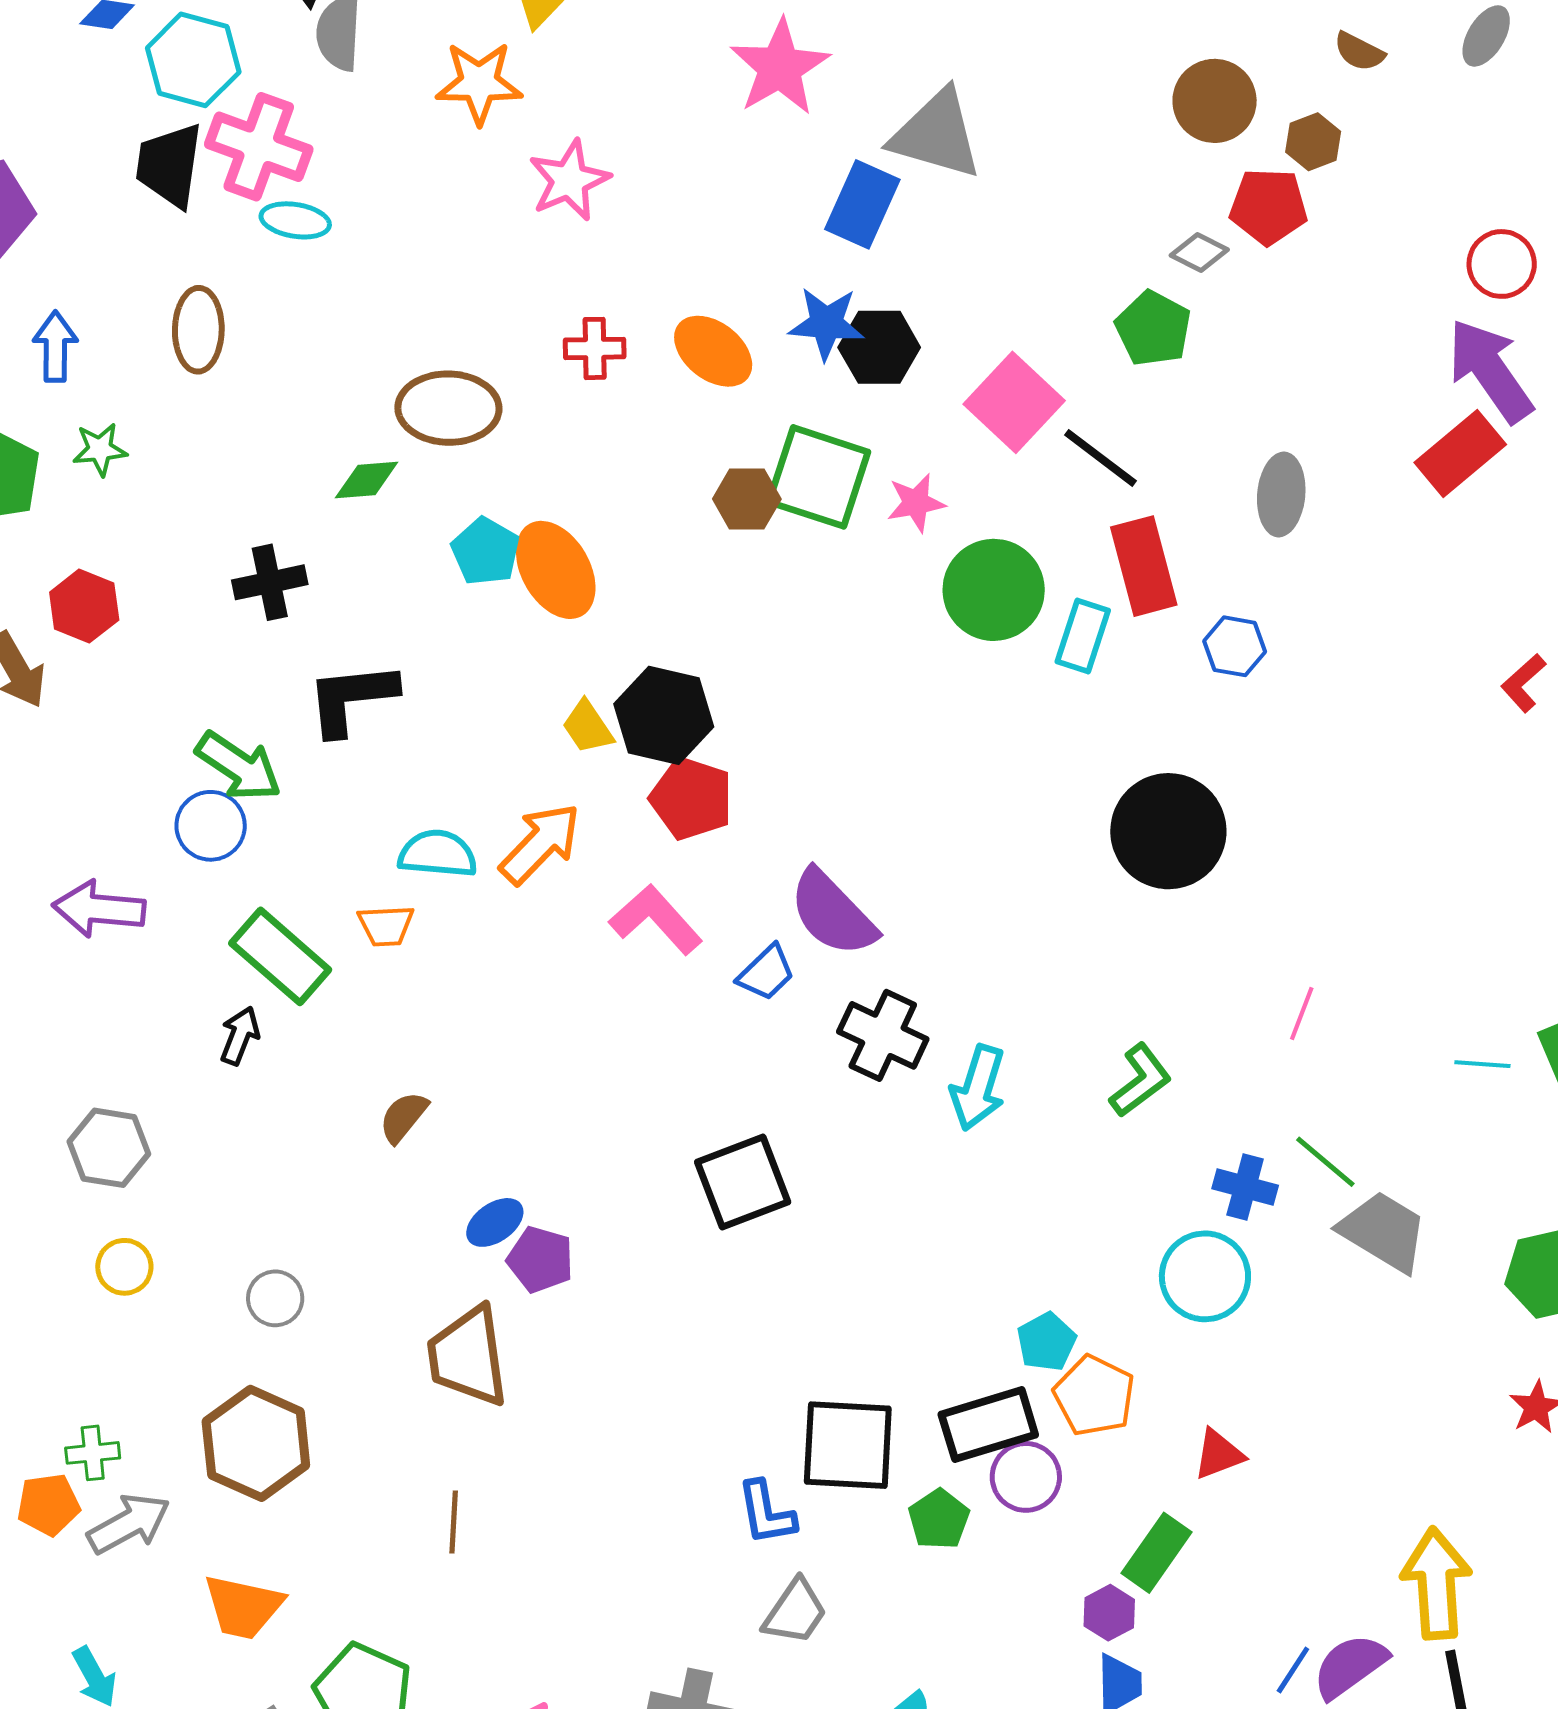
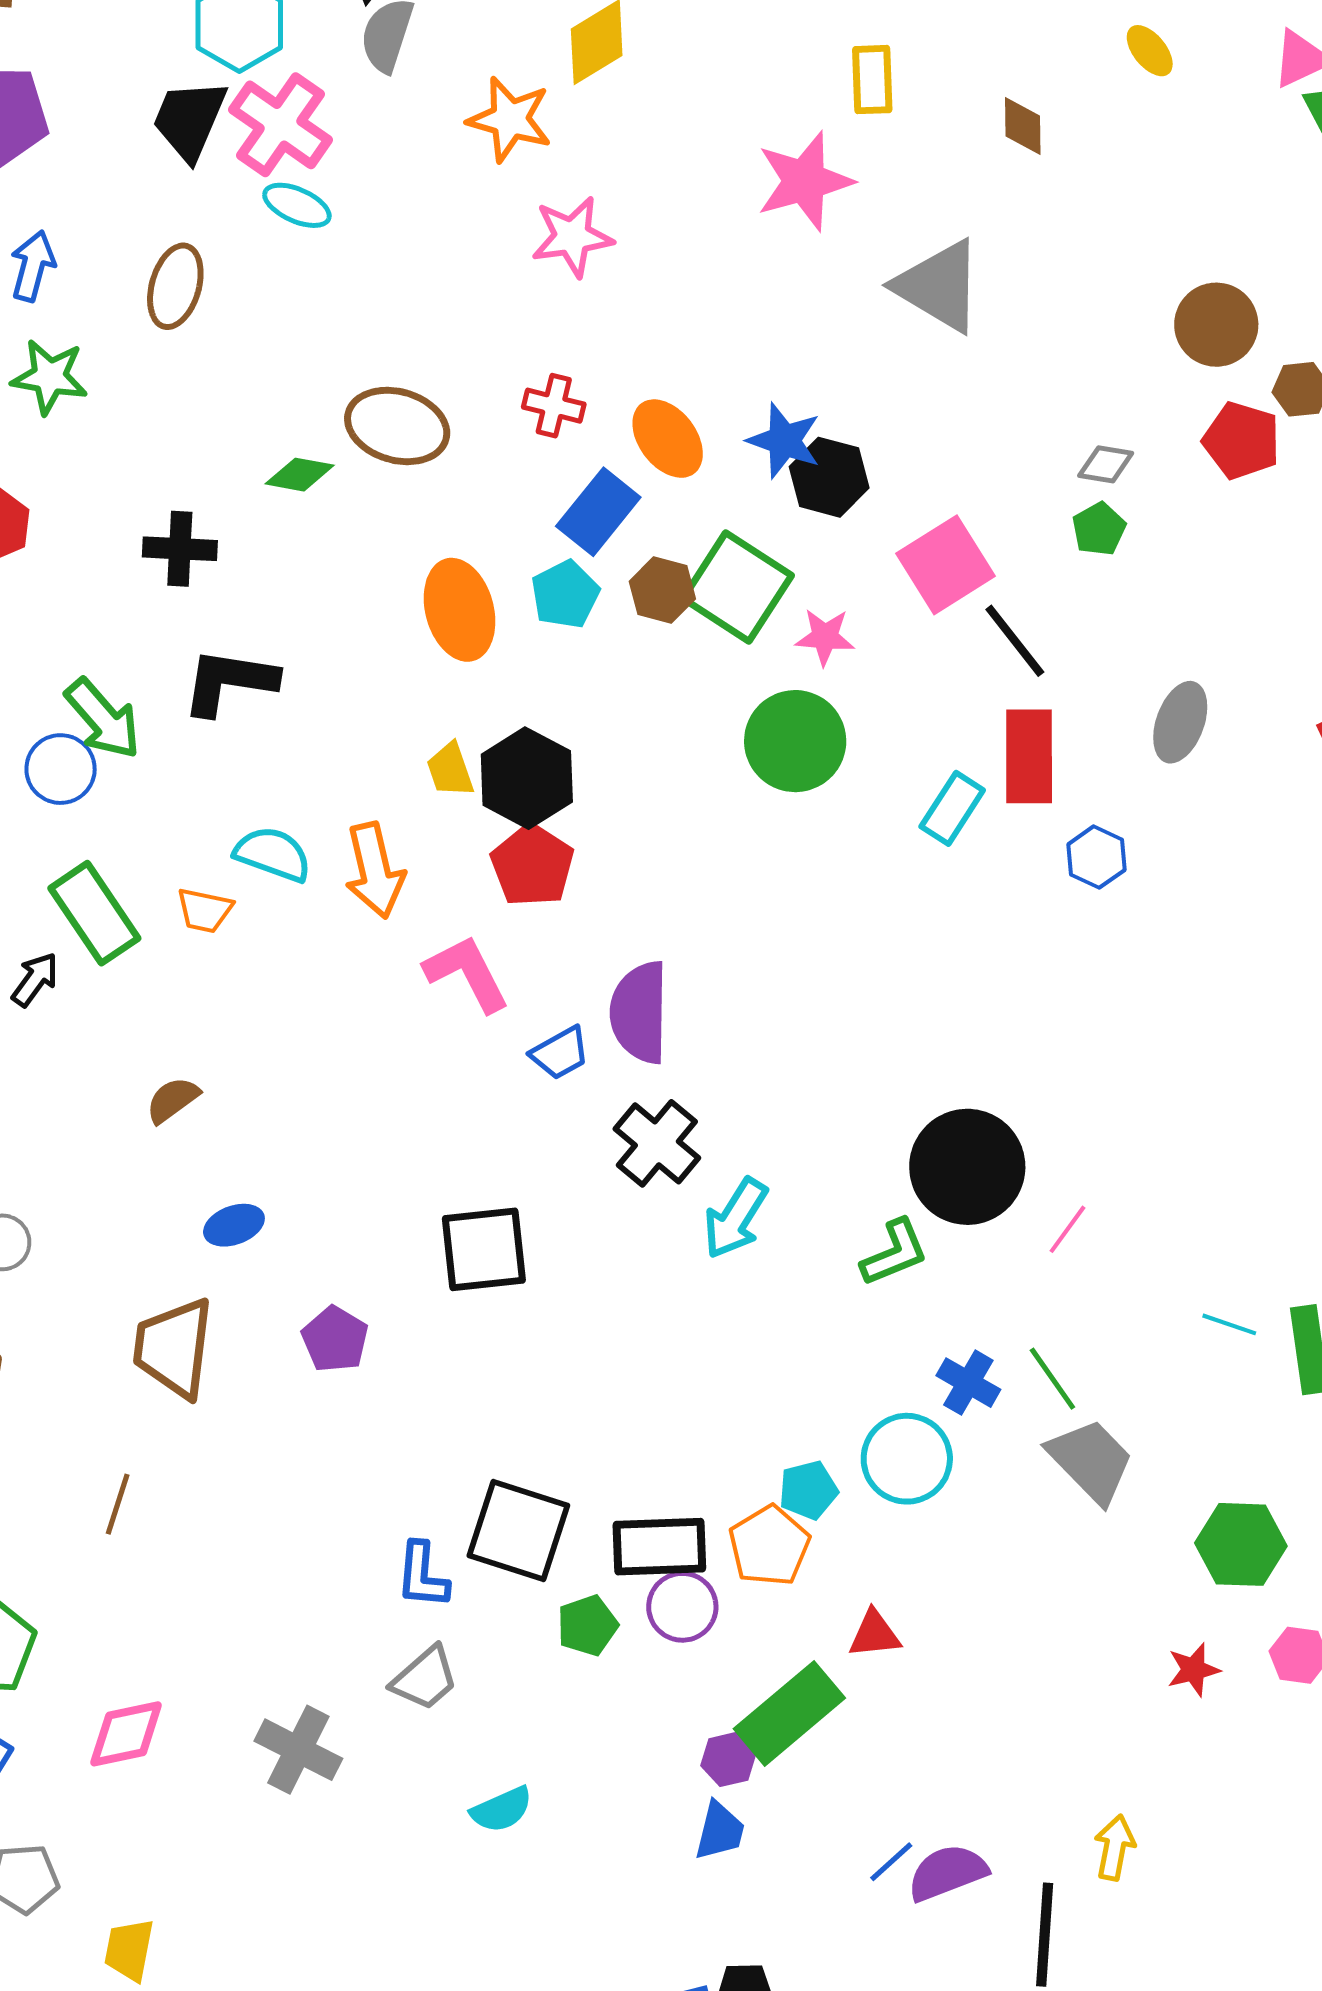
blue rectangle: (862, 204) -> (598, 512), moved
gray diamond: (1199, 252) -> (1106, 464), moved, turned -32
green pentagon: (1153, 328) -> (1099, 529), size x0.7
green star: (100, 449) -> (50, 377), size x1.4
cyan pentagon: (486, 551) -> (565, 594), moved
green circle: (994, 590) -> (795, 741), moved
black circle: (1168, 831) -> (967, 1167), moved
orange arrow: (540, 844) -> (375, 870), turned 108
purple semicircle: (833, 913) -> (639, 1012), turned 30
purple pentagon: (540, 1260) -> (335, 1339), moved
cyan pentagon: (1046, 1342) -> (808, 1490), moved
green rectangle: (1156, 1553) -> (789, 1713), size x1.4
yellow arrow: (1436, 1583) -> (1115, 1847), moved, size x0.6

